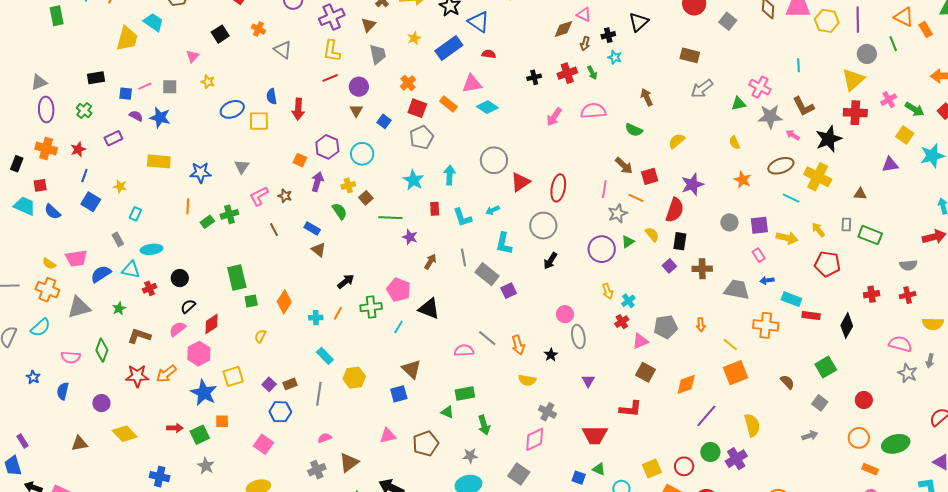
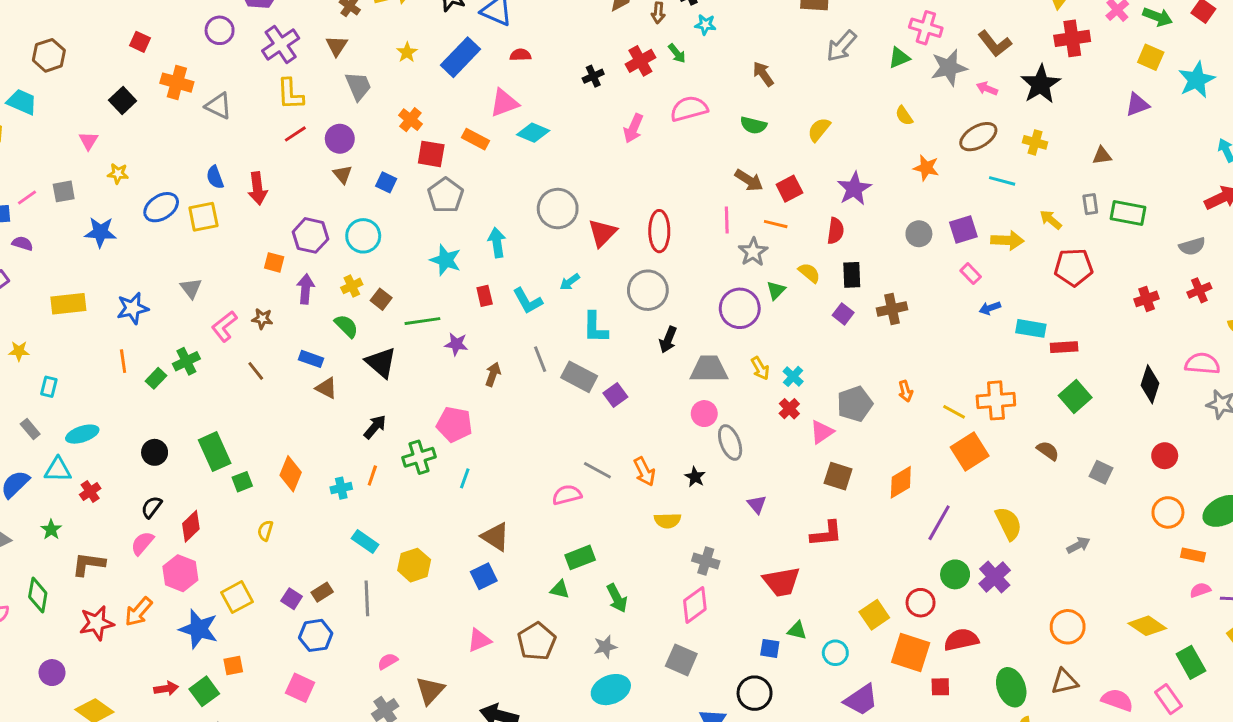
orange cross: (258, 29) -> (177, 83), size x1.5
blue star: (160, 117) -> (100, 232), moved
yellow cross: (818, 177) -> (1035, 142), size x0.6
red semicircle: (675, 210) -> (836, 231), size x0.7
black circle: (180, 278) -> (155, 452), moved
gray trapezoid: (737, 290) -> (709, 369), moved
black triangle: (429, 309) -> (381, 363), moved, turned 30
orange cross: (766, 325) -> (996, 400), moved
black diamond: (847, 326) -> (1150, 384), moved
green square: (826, 367) -> (1075, 397), moved
gray arrow: (810, 436) -> (1078, 545), moved

